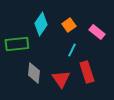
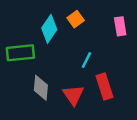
orange square: (69, 25) -> (76, 19), moved
pink rectangle: (97, 32) -> (120, 26), moved, turned 42

